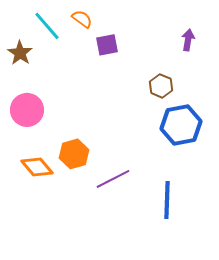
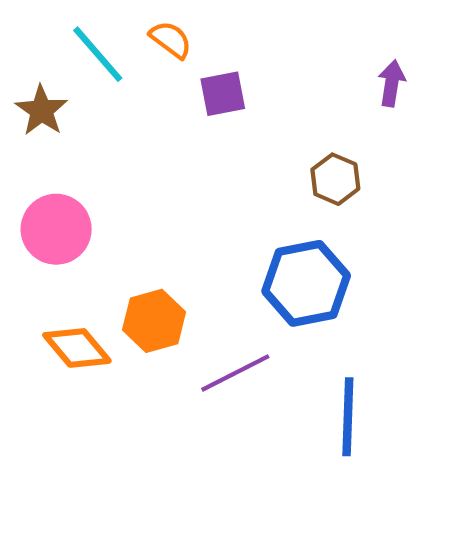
blue hexagon: (181, 125) -> (306, 283), moved

